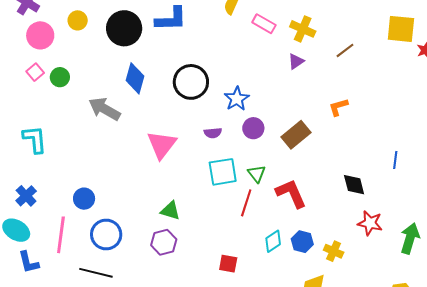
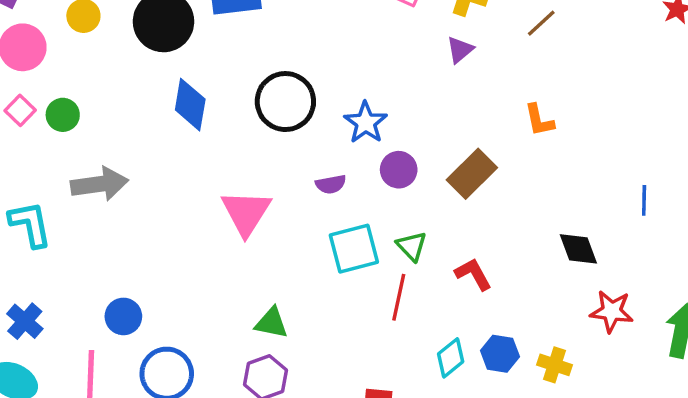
orange L-shape: (338, 107) -> (539, 120), turned -80
gray arrow: (104, 109) -> (99, 184), moved, turned 148
red L-shape: (291, 194) -> (473, 274), size x0.7

